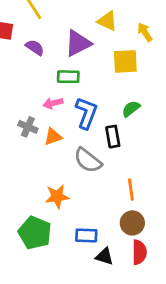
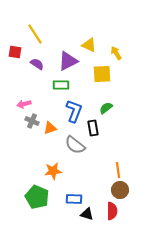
pink arrow: (53, 103) -> (24, 104), moved
orange line: (131, 190) -> (118, 170), moved
brown circle: (132, 223) -> (120, 190), moved

